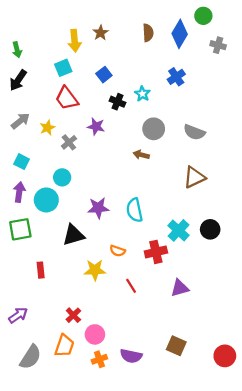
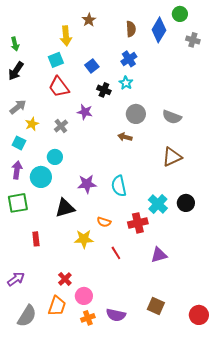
brown star: (101, 33) -> (89, 20), moved
blue cross: (176, 77) -> (129, 59), moved
yellow star: (47, 128) -> (32, 124), moved

